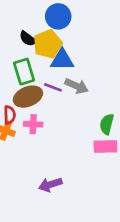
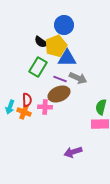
green rectangle: (24, 72) -> (38, 67), turned 48
brown ellipse: (28, 97) -> (59, 94), moved
purple arrow: (50, 185) -> (73, 152), moved

